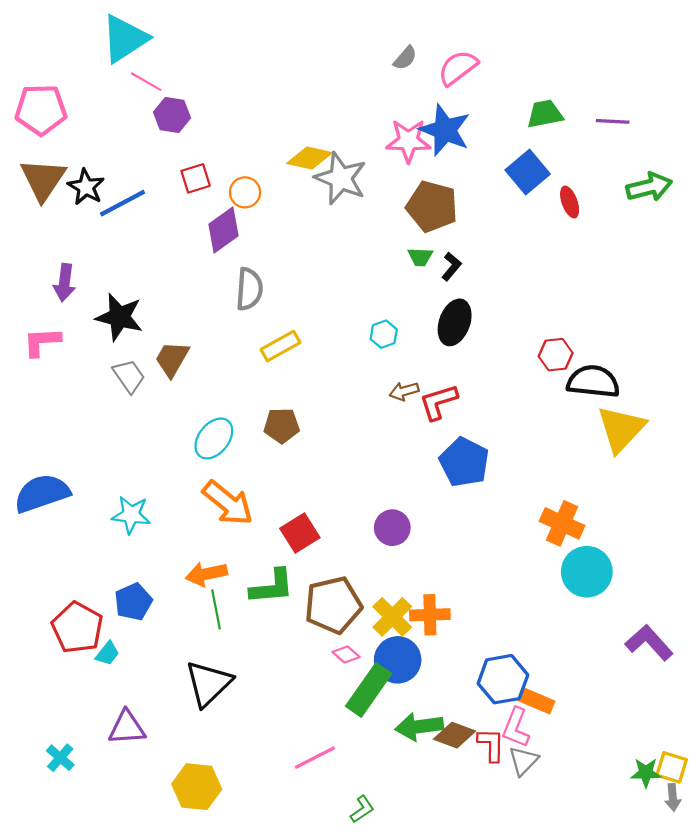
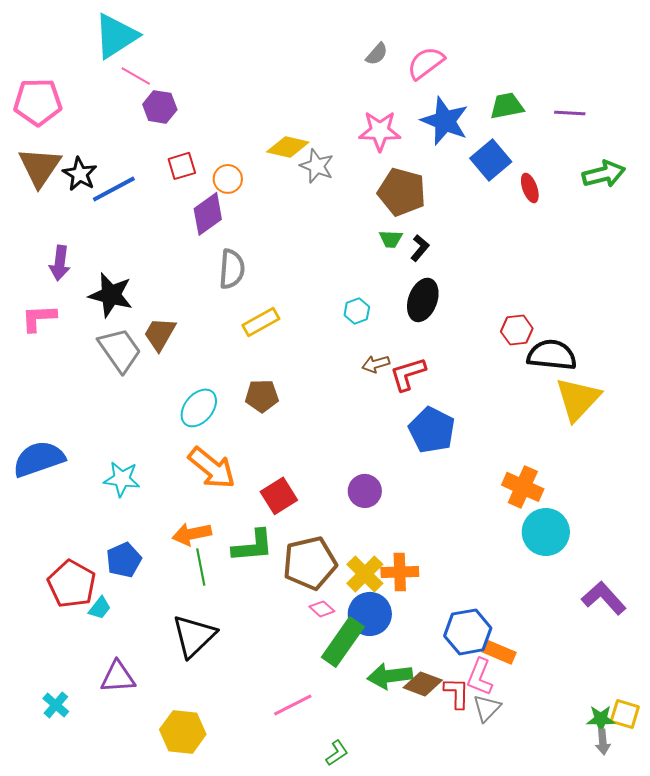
blue star: (445, 130) -> (445, 121), moved
gray star: (341, 178) -> (317, 166), size x0.7
gray trapezoid: (129, 376) -> (120, 350), size x1.4
gray arrow: (673, 797) -> (603, 742), moved

